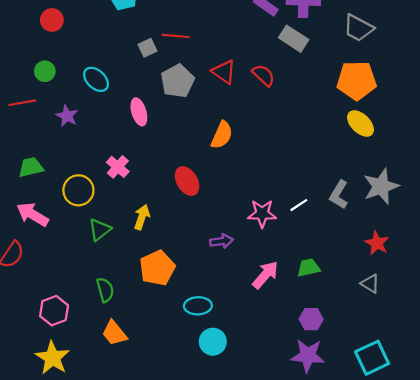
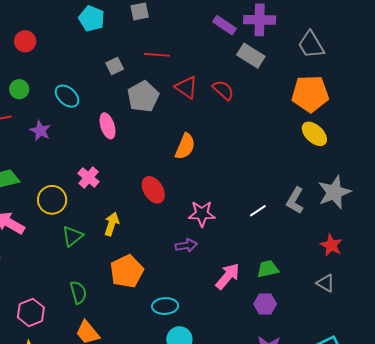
gray trapezoid: (358, 28) -> (311, 45), turned 32
red line: (176, 36) -> (157, 55), moved
pink star: (262, 214) -> (202, 214), moved
purple hexagon: (311, 319) -> (265, 304), moved

